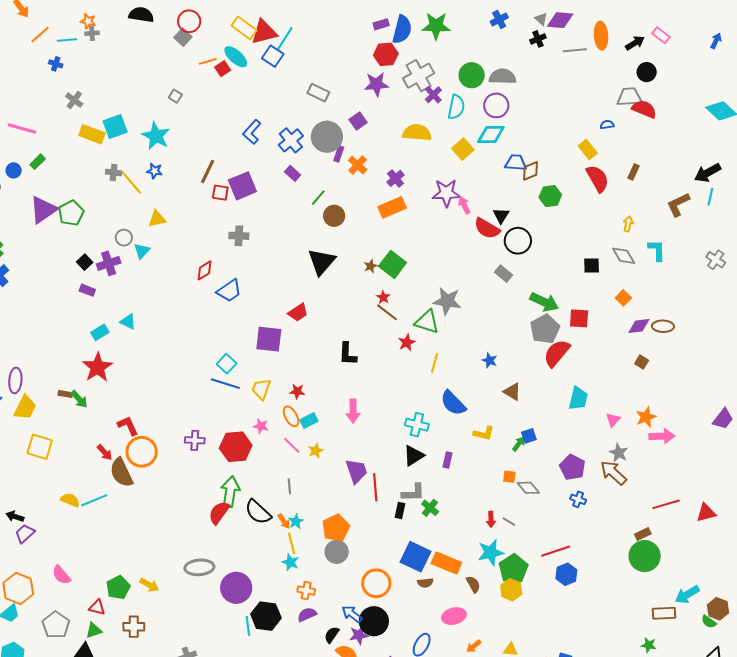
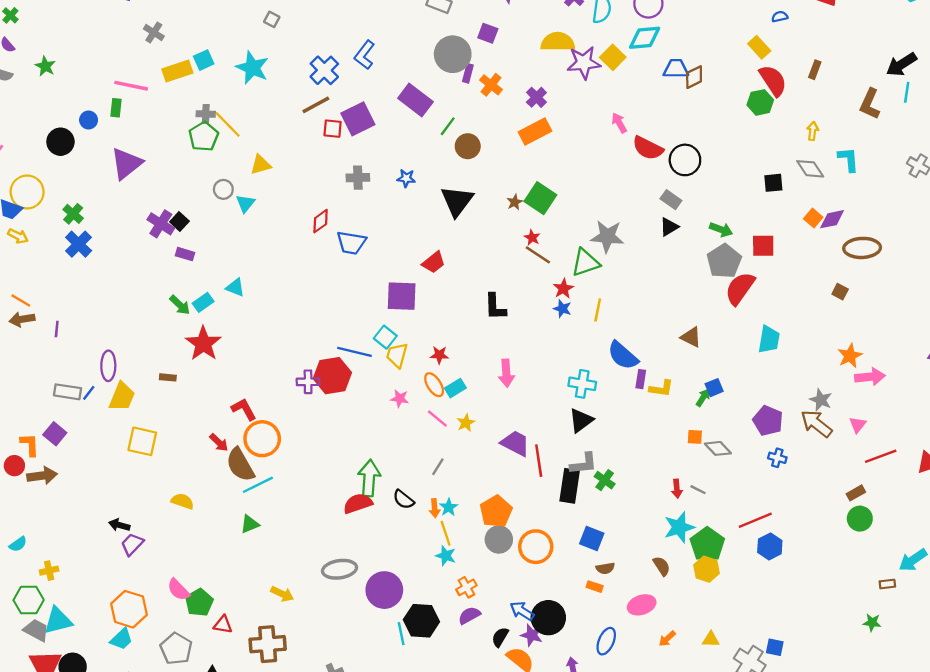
purple square: (358, 121) -> (488, 33), turned -30
cyan square: (115, 126) -> (204, 60), size x0.7
pink line: (22, 129) -> (131, 86), moved
yellow rectangle: (92, 134) -> (177, 71), turned -35
blue cross: (291, 140) -> (324, 70), moved
green rectangle: (38, 162) -> (116, 108), turned -35
blue star: (155, 171) -> (406, 178), moved
brown line: (208, 171) -> (316, 105), turned 40
purple rectangle: (293, 173) -> (415, 100), size x1.8
purple star: (446, 193) -> (584, 63), moved
green hexagon: (550, 196) -> (760, 102), moved
brown L-shape: (678, 204) -> (870, 104), turned -36
green pentagon: (71, 213) -> (204, 136), moved
black triangle: (501, 216) -> (669, 227), moved, turned 30
purple cross: (109, 263) -> (161, 224), moved, turned -35
blue trapezoid: (229, 291) -> (351, 243), turned 48
green arrow: (544, 302) -> (721, 230), size x0.7
green triangle: (427, 322) -> (585, 263), turned -32
purple diamond: (639, 326) -> (832, 219), moved
brown ellipse: (663, 326) -> (862, 248), size x1.4
blue star: (490, 360) -> (562, 309), moved
cyan square: (227, 364) -> (385, 337), moved
green arrow: (79, 399) -> (180, 305), moved
pink triangle: (613, 420) -> (858, 425), moved
purple cross: (195, 440) -> (308, 382), moved
red hexagon: (236, 447) -> (332, 376), moved
purple rectangle: (448, 460) -> (641, 379), moved
purple trapezoid: (356, 471) -> (515, 443), turned -40
gray line: (289, 486) -> (438, 467), turned 42
cyan line: (94, 500) -> (258, 485), moved
black rectangle: (400, 511) -> (570, 486), size x1.8
black semicircle: (258, 512) -> (403, 499), size x0.7
red semicircle: (219, 513) -> (358, 503), turned 40
orange arrow: (284, 521) -> (435, 508), turned 35
green circle: (645, 556) -> (860, 519), size x0.7
blue square: (416, 557) -> (592, 539), size x0.7
orange rectangle: (446, 563) -> (595, 587), moved, size x0.5
orange circle: (376, 583) -> (536, 547), moved
green pentagon: (118, 588) -> (199, 603), moved
orange cross: (306, 591) -> (466, 587), turned -36
brown rectangle: (664, 613) -> (887, 584), size x0.6
brown cross: (134, 627) -> (268, 644), size x1.4
green triangle: (94, 630) -> (250, 524), moved
purple star: (359, 635) -> (532, 635), turned 30

